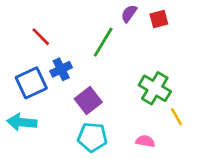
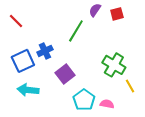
red line: (41, 37) -> (16, 21), moved
cyan arrow: (22, 122) -> (28, 90), moved
cyan pentagon: (92, 137) -> (84, 100), moved, turned 30

